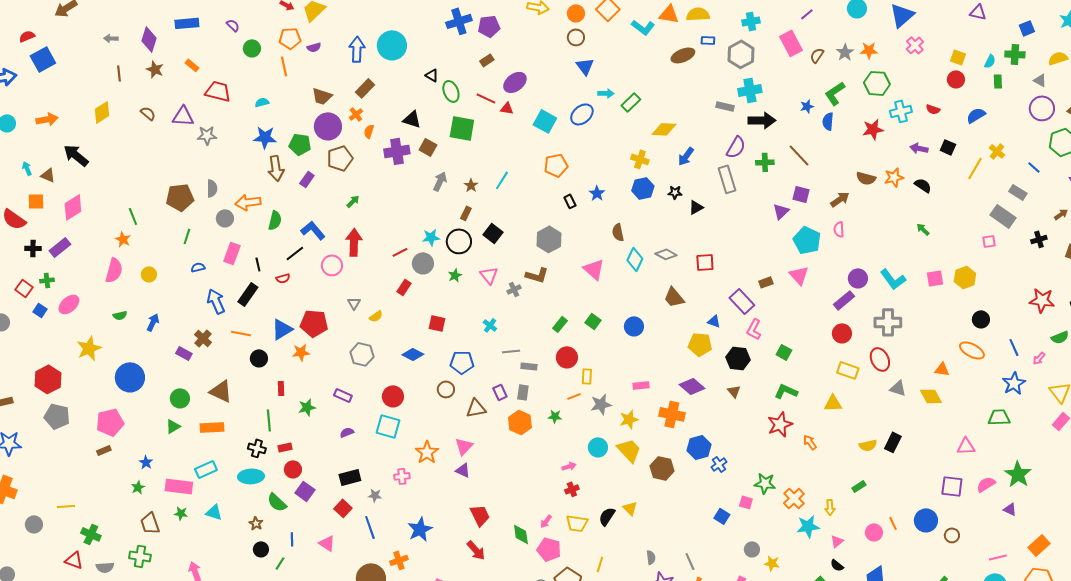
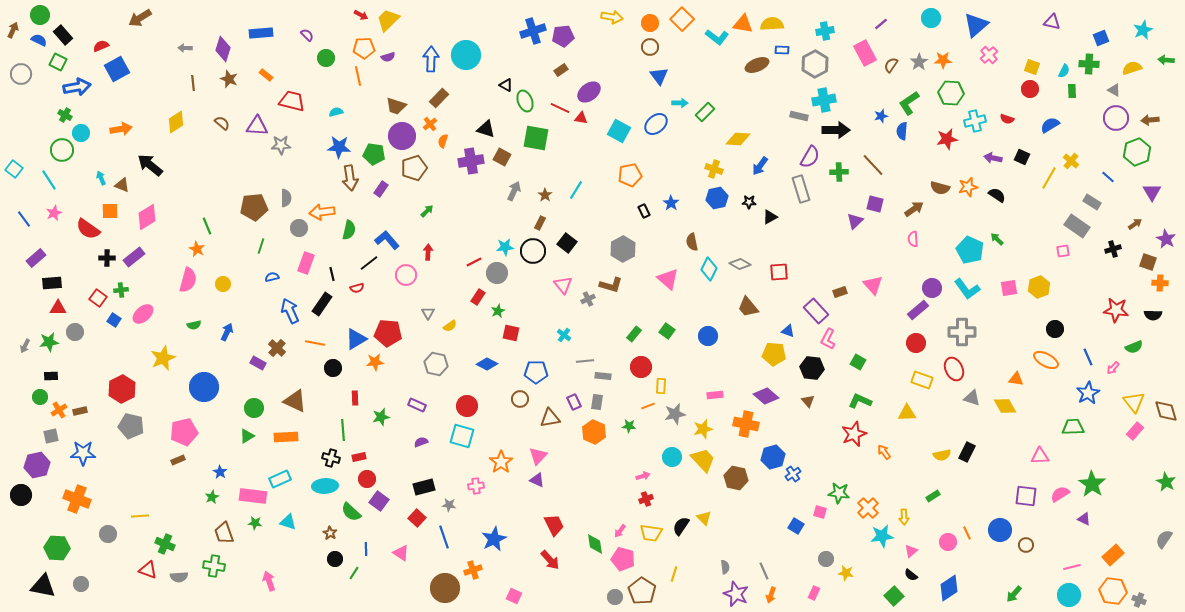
cyan pentagon: (807, 240) -> (970, 250), moved
red arrow: (354, 242) -> (428, 252), size x0.6
green star: (455, 275) -> (498, 311), moved

